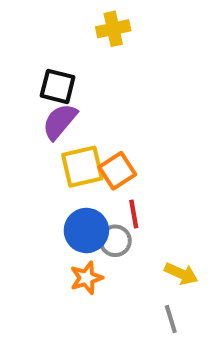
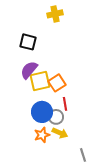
purple semicircle: (60, 121) -> (29, 70), moved
yellow arrow: (181, 274) -> (60, 133), moved

